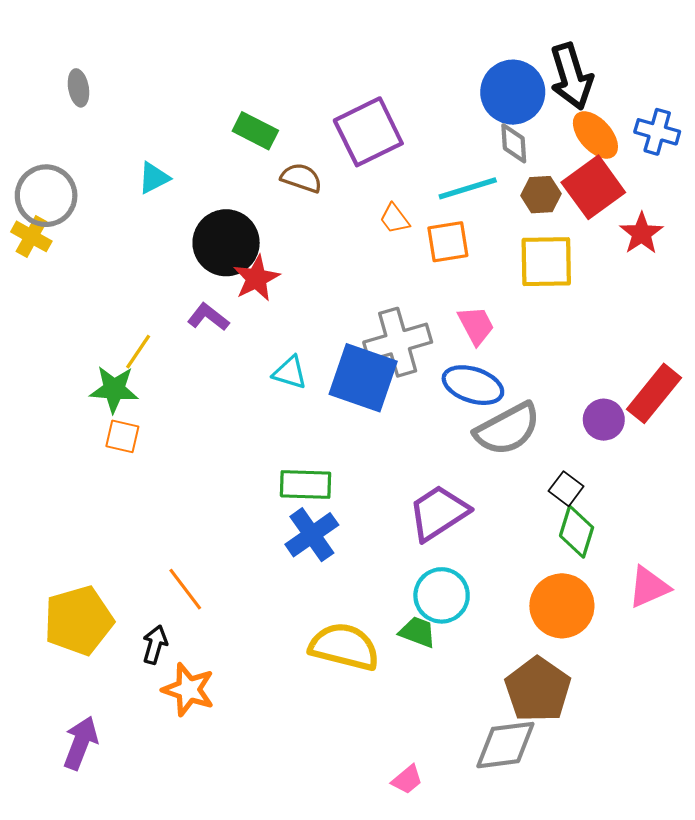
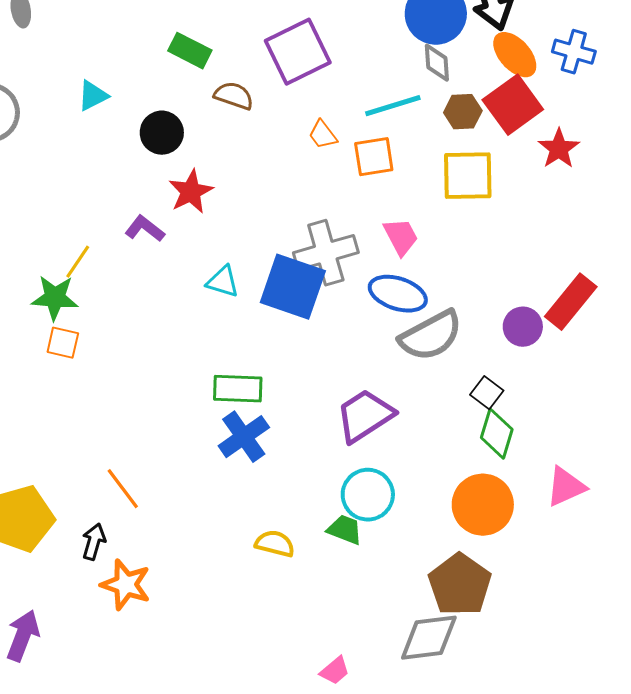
black circle: (226, 243) -> (162, 133), moved, size x0.7
yellow semicircle: (344, 647) -> (275, 544), size x0.6

